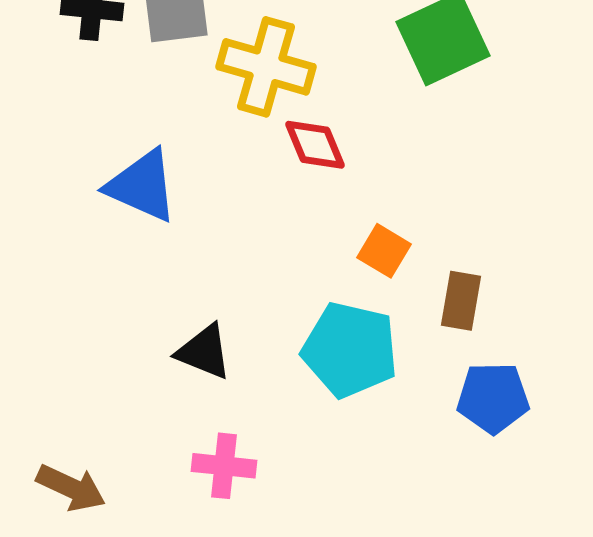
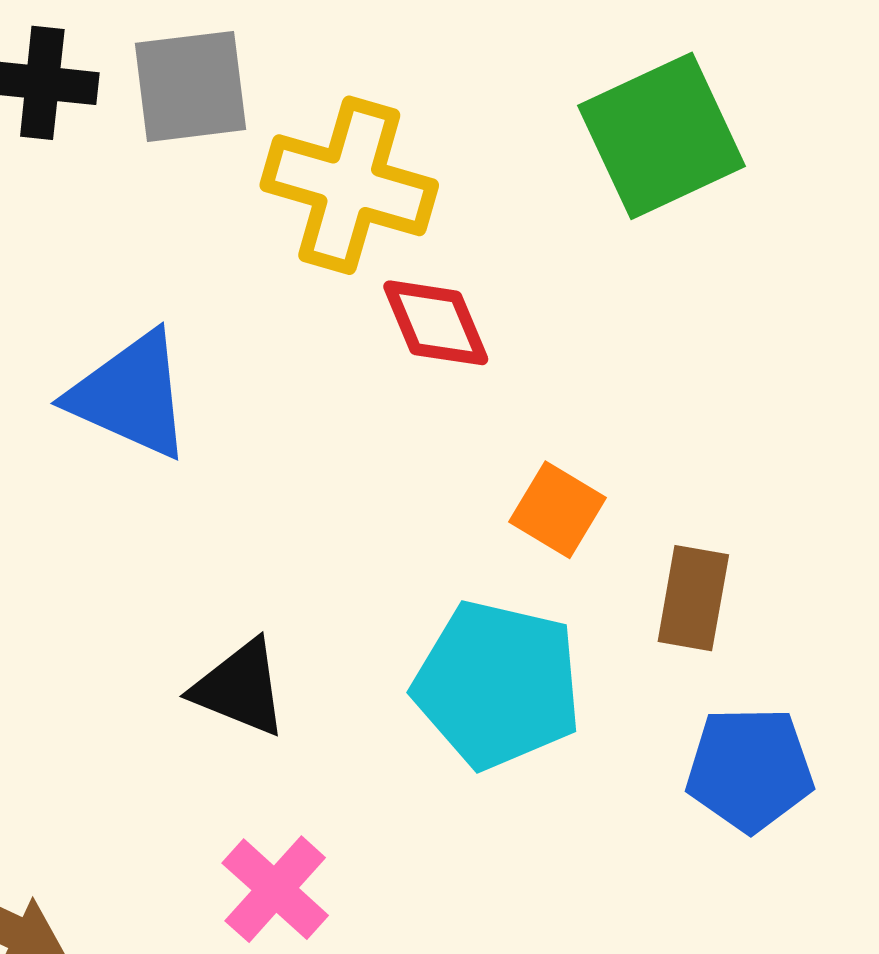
pink cross: (224, 466) -> (275, 889), turned 36

